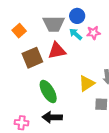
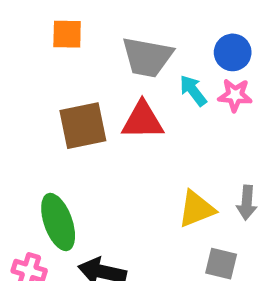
blue circle: (77, 16) -> (233, 52), moved
orange square: (19, 31) -> (67, 34), moved, turned 32
green ellipse: (48, 92) -> (58, 222), moved

